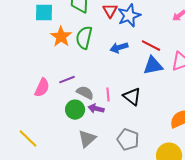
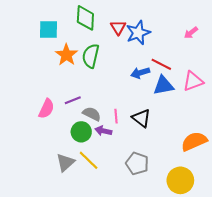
blue arrow: (119, 48) -> (140, 73), moved
yellow line: (28, 139) -> (89, 160), moved
gray triangle: (87, 139) -> (65, 162), moved

